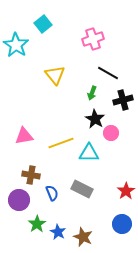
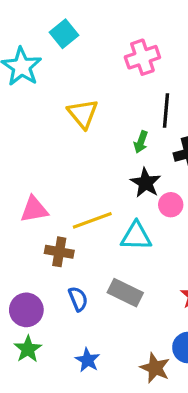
black line: (108, 73) -> (166, 111), turned 65
brown cross: (31, 175) -> (59, 252), moved
green star: (37, 224) -> (28, 349), moved
brown star: (83, 237) -> (155, 368), moved

